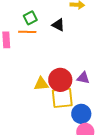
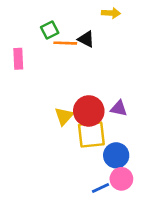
orange line: (27, 32) -> (65, 43), moved
yellow triangle: (41, 84) -> (64, 116), turned -42

